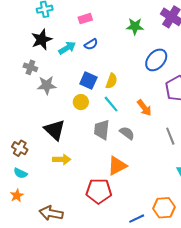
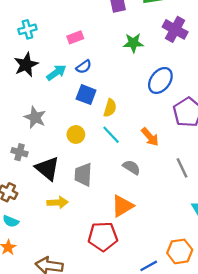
gray cross: (30, 67) -> (20, 152), moved
blue square: (88, 80) -> (86, 95), moved
gray star: (47, 85) -> (35, 117), turned 30
gray trapezoid: (102, 130) -> (83, 175), moved

